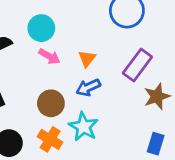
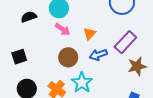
blue arrow: (88, 87) -> (98, 55), moved
brown circle: (51, 103) -> (68, 57), moved

